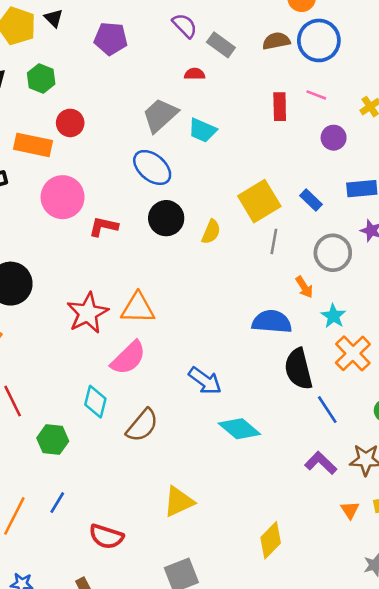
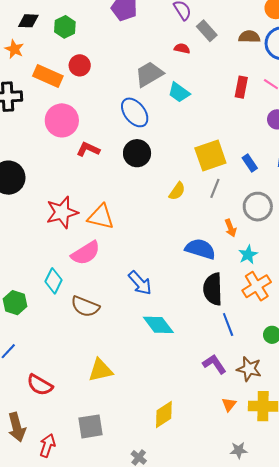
yellow semicircle: (211, 232) -> (177, 191), moved
brown semicircle: (142, 425) -> (85, 306), turned 60

